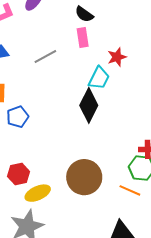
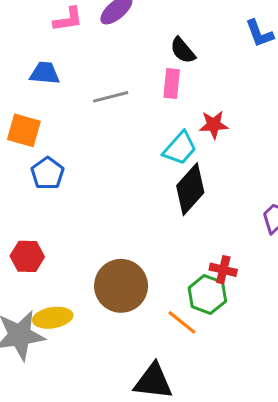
black diamond: (89, 105) -> (190, 189), moved
blue pentagon: (18, 117) -> (48, 173), turned -30
yellow ellipse: (38, 193) -> (53, 318), moved

